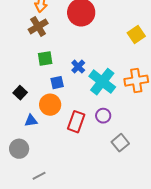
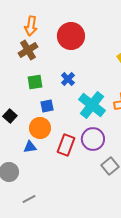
blue cross: (78, 67) -> (68, 79), moved
purple circle: (103, 116) -> (93, 139), size x1.5
blue triangle: (31, 121) -> (30, 147), moved

